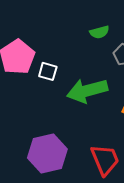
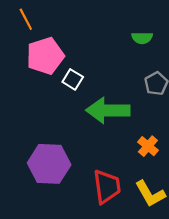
green semicircle: (99, 32) -> (142, 38), moved

